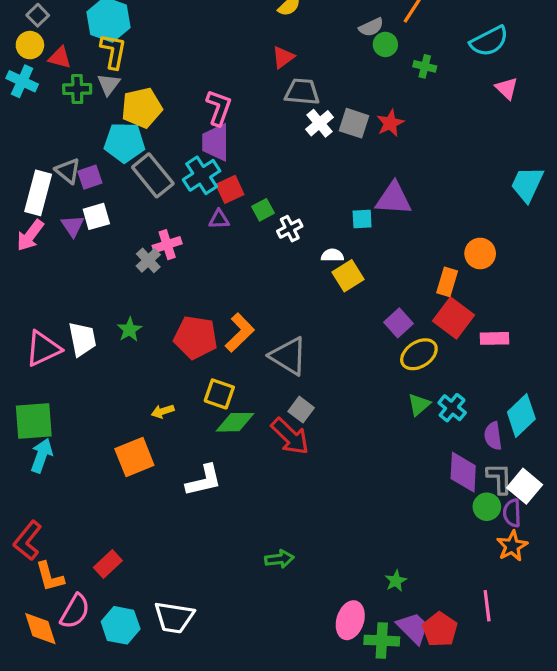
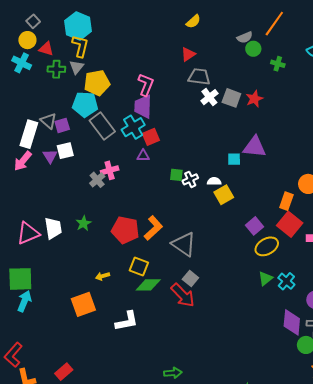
green square: (263, 210) -> (176, 175), moved, turned 32
white cross: (290, 229) -> (190, 179), moved

